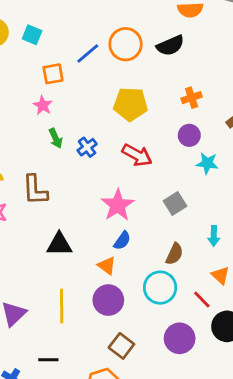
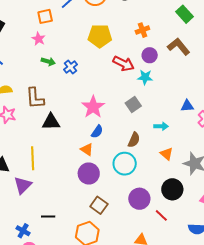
purple circle: (189, 135) -> (150, 55), moved
green arrow: (56, 138) -> (48, 62), turned -48
red arrow: (137, 155) -> (124, 64), moved
cyan star: (207, 163) -> (145, 77), moved
cyan arrow: (214, 236) -> (161, 126), turned -88
black triangle: (59, 244) -> (51, 122), moved
red line: (202, 299) -> (161, 215), moved
yellow line: (62, 306) -> (33, 158), moved

